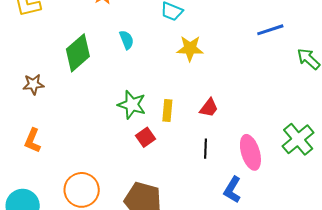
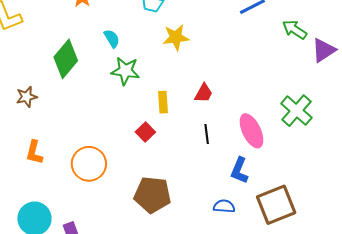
green star: (132, 105) -> (125, 71), moved
orange circle: (82, 190) -> (89, 164), moved

